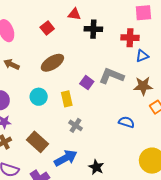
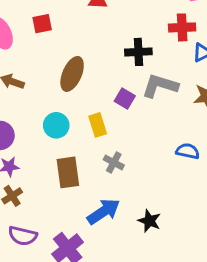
red square: (47, 28) -> (42, 24), moved, turned 32
black cross: (93, 29) -> (138, 52), moved
brown ellipse: (52, 63) -> (72, 74), turned -30
brown rectangle: (38, 142) -> (68, 172), moved, turned 45

